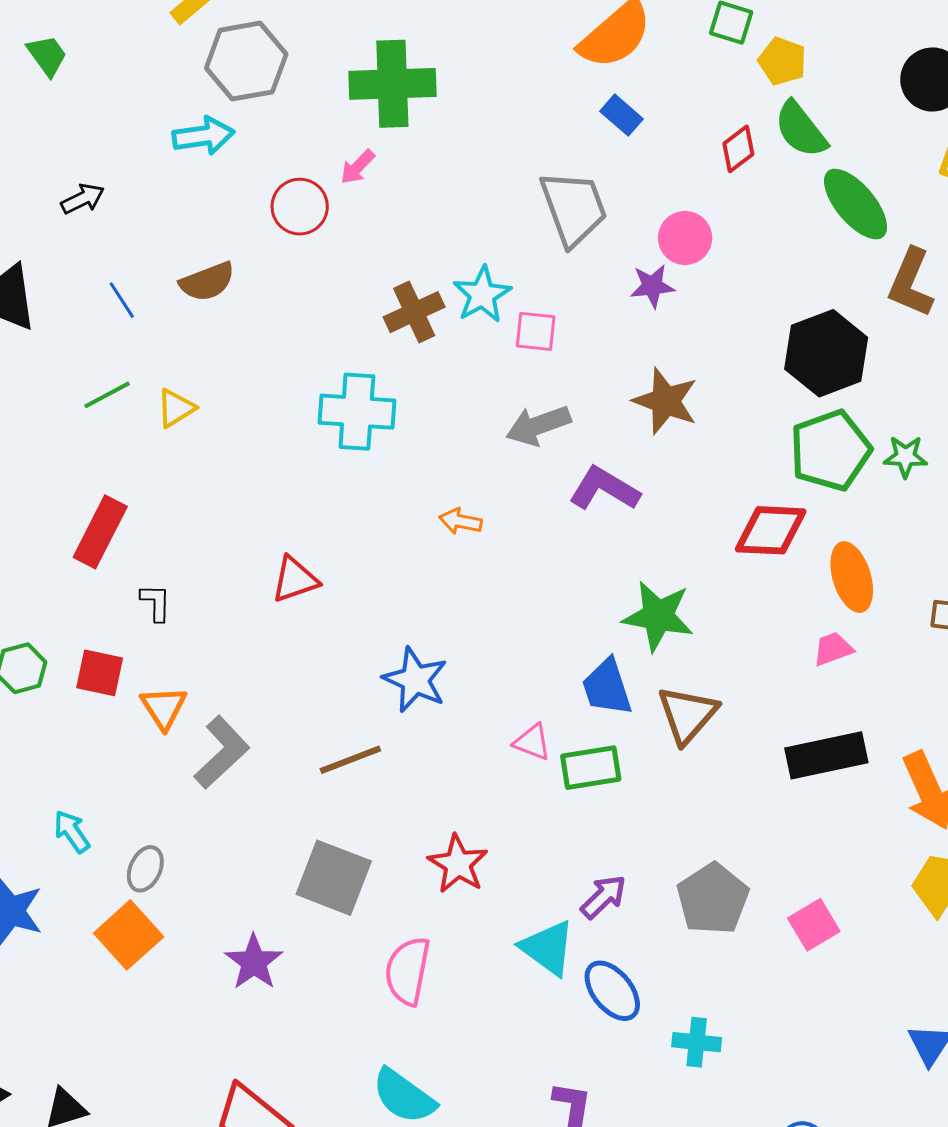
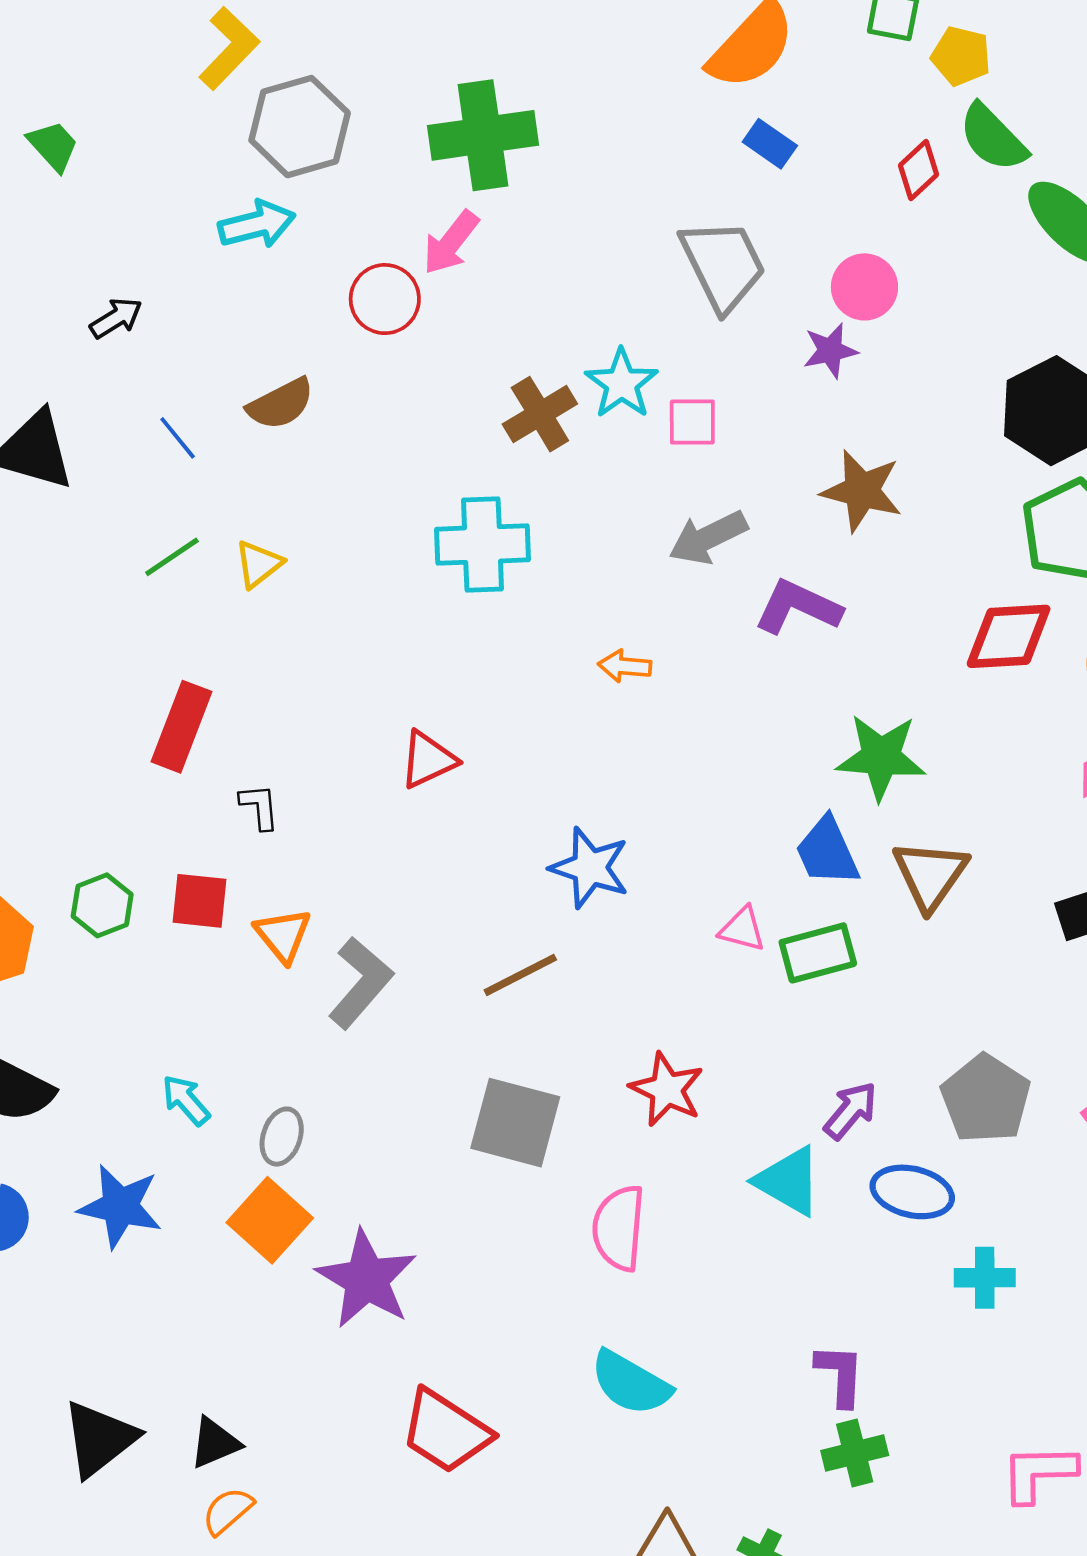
pink arrow: (357, 167) -> (451, 243), size x1.4
purple star: (254, 962) -> (366, 1279), moved, size x1.4
blue ellipse: (612, 991) -> (912, 1192), moved, turned -32

